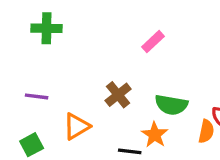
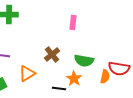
pink rectangle: (153, 42) -> (73, 23), turned -40

